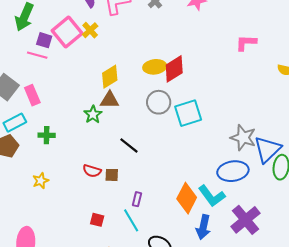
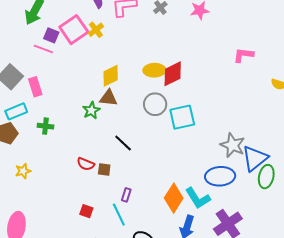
yellow star: (41, 181) -> (23, 171), moved

